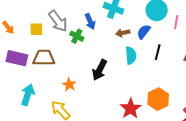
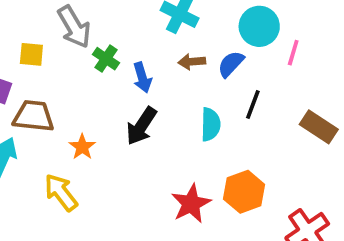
blue arrow: (90, 21) -> (142, 78), moved
yellow square: (36, 29) -> (31, 54), moved
cyan semicircle: (131, 55) -> (211, 124), moved
brown trapezoid: (44, 58) -> (34, 116), moved

